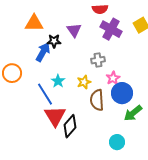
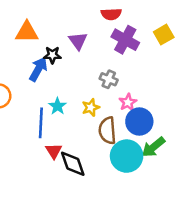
gray cross: (98, 60) -> (109, 79), turned 32
blue line: (45, 94) -> (41, 123), turned 35
red triangle: (55, 116) -> (54, 151), size x0.6
black diamond: (70, 126) -> (73, 164), turned -60
cyan circle: (117, 142) -> (127, 156), moved, size x1.6

